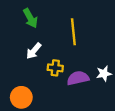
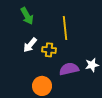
yellow cross: (55, 68) -> (49, 50), moved
orange circle: (21, 97) -> (42, 86), moved

